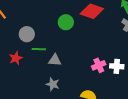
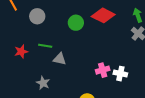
gray circle: (27, 34) -> (37, 16), moved
gray star: (53, 84) -> (43, 83), moved

